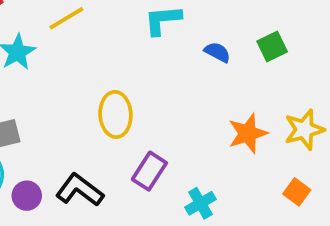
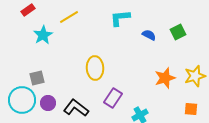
orange square: (297, 192) -> (191, 109), turned -32
purple circle: (27, 196) -> (48, 103), moved

